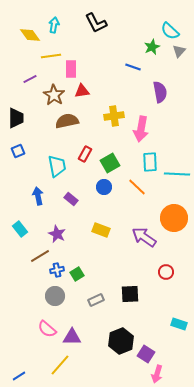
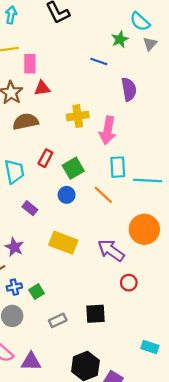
yellow rectangle: (101, 230) -> (63, 243), size x1.4
red circle: (166, 272) -> (129, 283), moved

